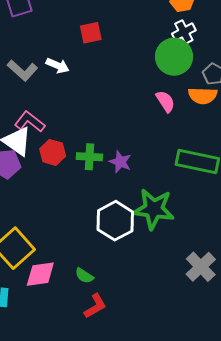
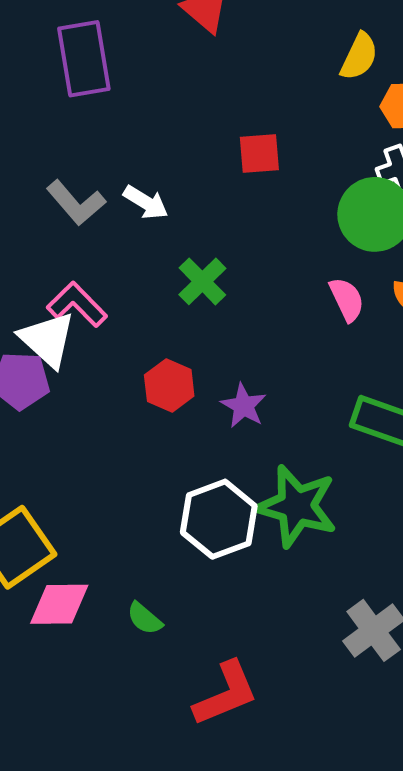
red square: (91, 33) -> (259, 153), moved
red hexagon: (53, 152) -> (169, 386), moved
green cross: (89, 157) -> (202, 281), moved, turned 35
red L-shape: (95, 306) -> (226, 694), moved, size x1.4

